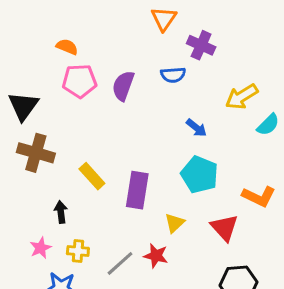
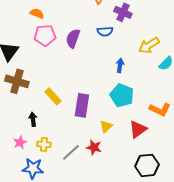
blue arrow: (196, 128) -> (120, 65), turned -120
red triangle: (224, 228) -> (138, 129), turned 36

